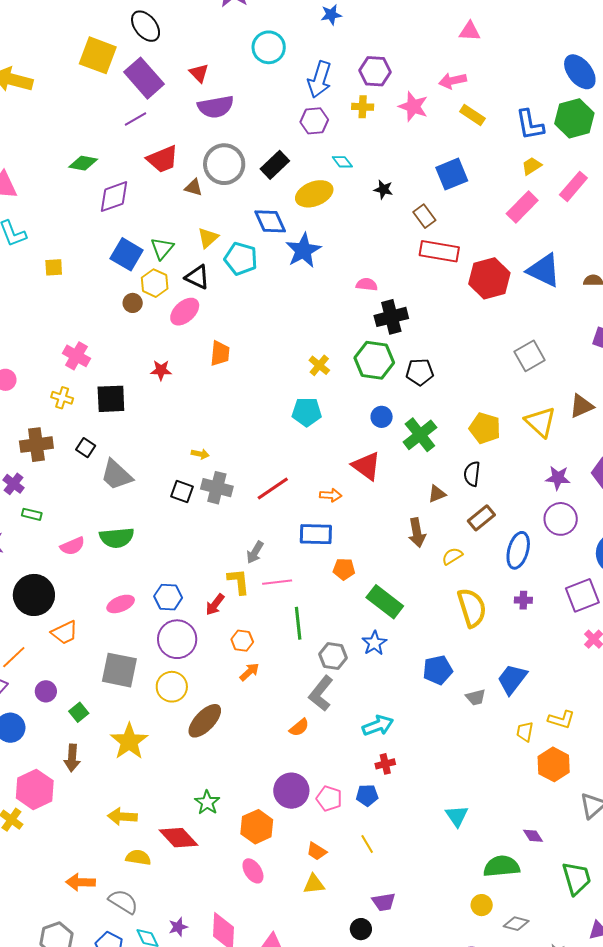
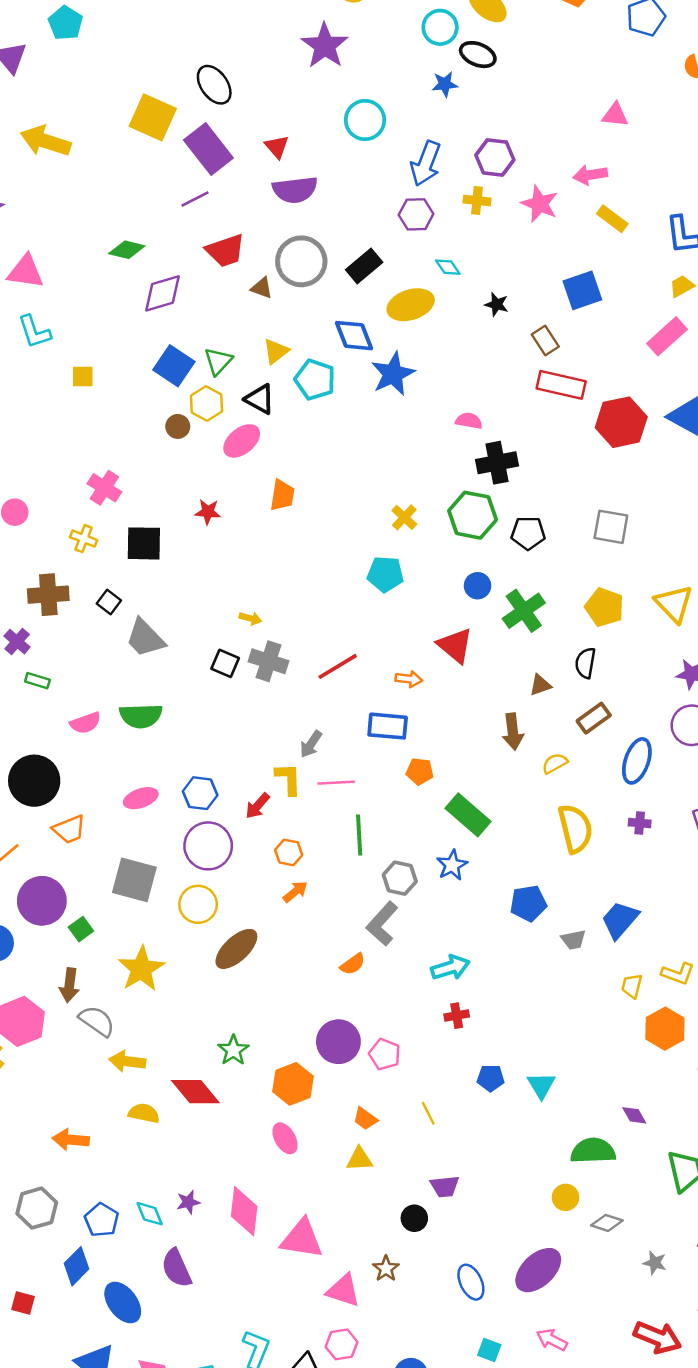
gray square: (530, 356) -> (611, 527), moved, turned 36
purple circle: (46, 691) -> (42, 901), size x1.8
blue pentagon: (367, 795) -> (491, 1078), moved
gray semicircle: (123, 902) -> (97, 1021), moved

